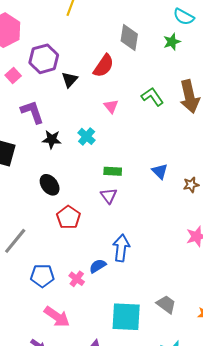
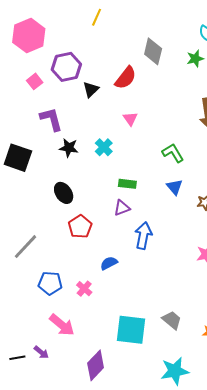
green L-shape: (152, 97) -> (173, 153), moved
purple triangle: (109, 196) -> (122, 208), turned 42
blue arrow: (121, 248) -> (143, 236), moved
blue semicircle: (98, 266) -> (109, 263), moved

